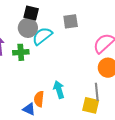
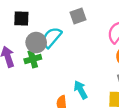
black square: (31, 13) -> (21, 19), moved
gray circle: (28, 28) -> (36, 43), moved

